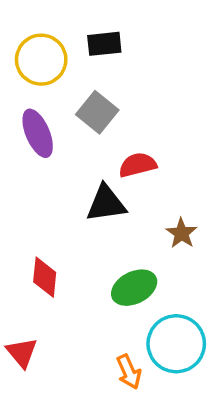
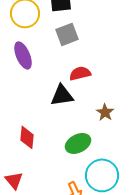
gray square: (97, 112) -> (67, 34), moved, turned 30

